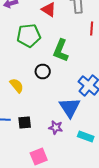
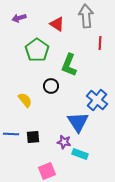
green pentagon: (29, 36) -> (37, 50), turned -30
cyan rectangle: (86, 136) -> (80, 154), moved

